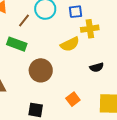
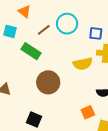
orange square: (73, 99) -> (88, 112), moved

